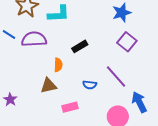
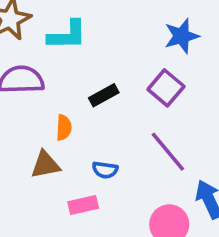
purple square: (127, 42) -> (166, 88), moved
blue semicircle: (90, 85) -> (105, 170), moved

